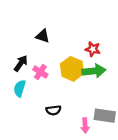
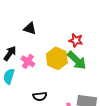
green arrow: (94, 71) -> (77, 60), turned 50

